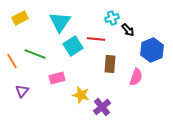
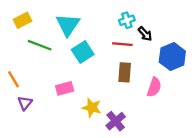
red line: (96, 39) -> (122, 44), moved
green line: (35, 54) -> (40, 45), moved
orange line: (12, 61) -> (14, 79), moved

